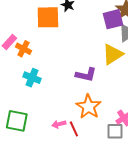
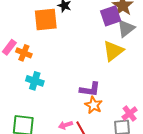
purple L-shape: (86, 75) -> (90, 89), moved
orange star: (89, 107) -> (94, 105), size x0.7

